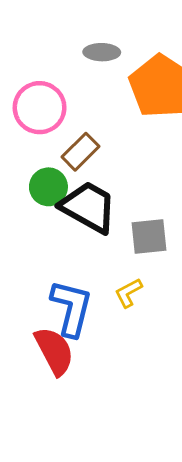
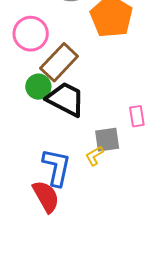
brown rectangle: (80, 152) -> (59, 62), size x1.5
gray square: (149, 236) -> (107, 140), moved

